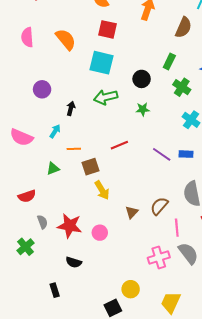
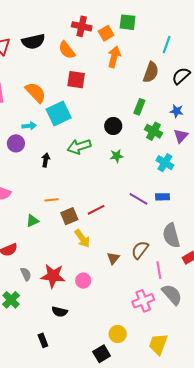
cyan square: (101, 63) -> (59, 113), moved, turned -35
cyan arrow: (55, 131) -> (29, 126), moved, turned 56
red line: (119, 145) -> (96, 210), moved

